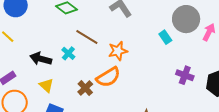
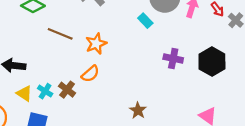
cyan cross: (68, 53) -> (45, 91), moved
orange semicircle: (108, 77) -> (90, 74), size x0.7

